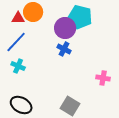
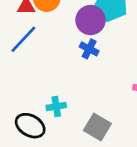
cyan cross: (18, 66) -> (56, 106), moved, turned -32

